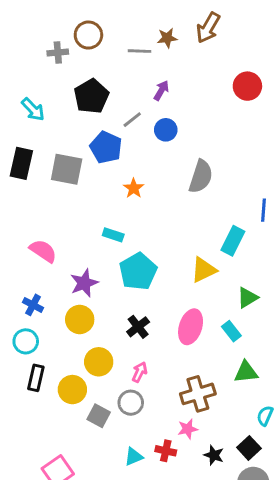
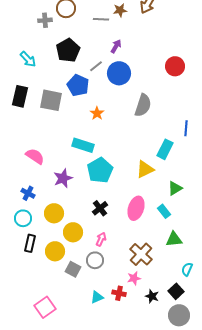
red circle: (247, 86) -> (175, 66), moved
blue circle: (166, 130) -> (119, 73), size x1.5
cyan rectangle: (113, 235) -> (83, 145), size x1.5
yellow circle: (80, 319) -> (54, 213), moved
brown cross: (198, 394) -> (141, 254), turned -30

